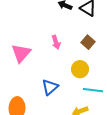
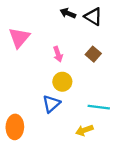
pink triangle: (21, 53) -> (19, 38), moved
yellow circle: (80, 69) -> (62, 82), moved

